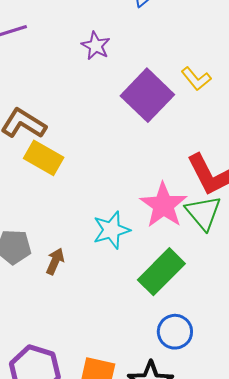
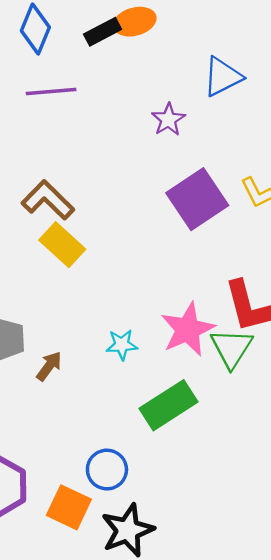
purple star: (96, 46) -> (168, 120), moved
cyan star: (111, 230) -> (122, 345), size x0.7
blue circle: (175, 332) -> (107, 470), moved

